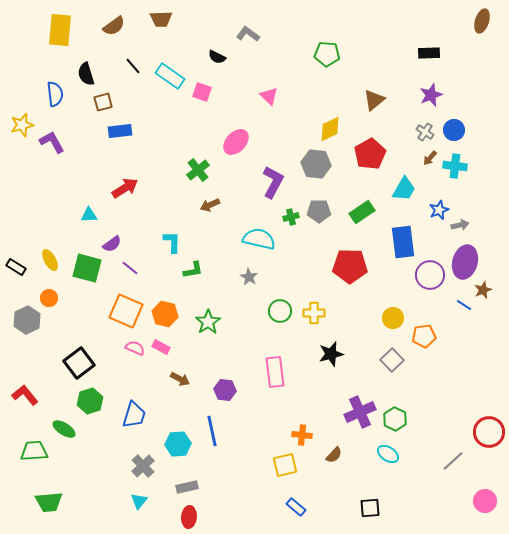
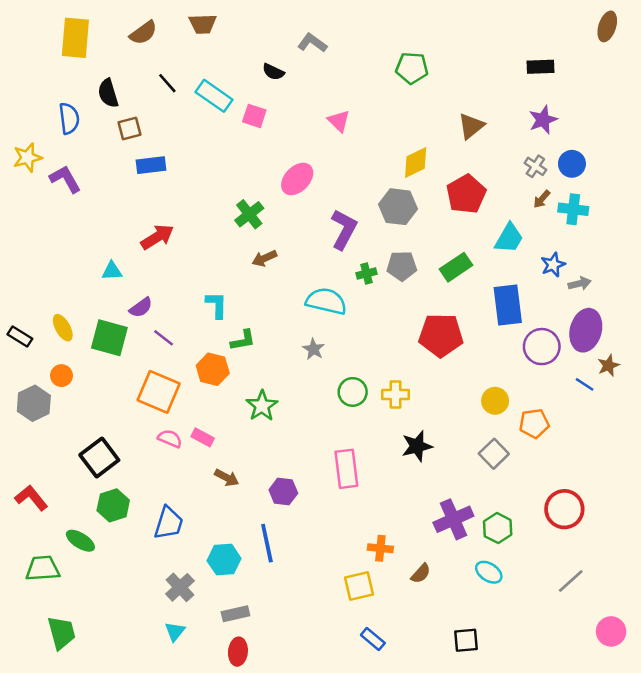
orange hexagon: (165, 314) -> (213, 369), moved
red circle: (489, 432) -> (564, 509), moved
green trapezoid: (49, 502) -> (61, 633), turned -100

